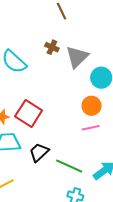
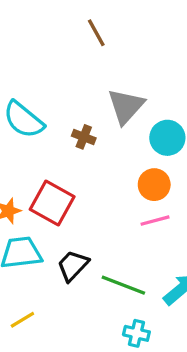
brown cross: (52, 47) -> (84, 137), moved

